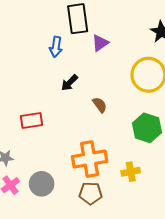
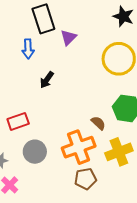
brown semicircle: (100, 105) -> (98, 123), moved
yellow cross: (131, 172) -> (119, 152), size x1.5
gray circle: (42, 184) -> (35, 152), moved

